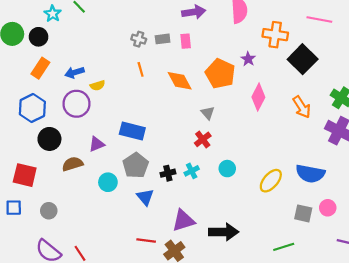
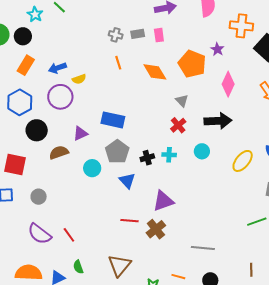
cyan cross: (192, 171) -> (169, 155), turned 32
black arrow: (224, 232) -> (218, 121), moved

